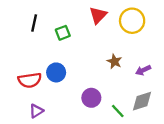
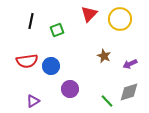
red semicircle: (30, 80) -> (27, 61), moved
purple circle: (91, 98) -> (70, 89), moved

